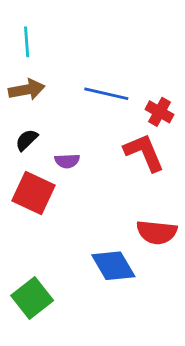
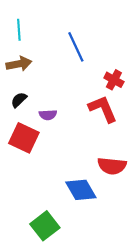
blue line: (106, 94) -> (76, 47), moved, turned 52
green square: (32, 298) -> (45, 226), moved

